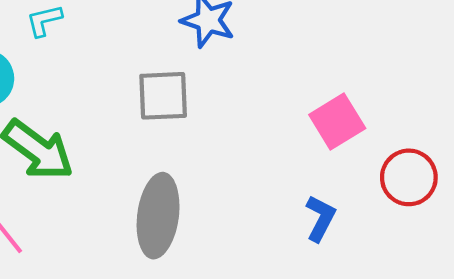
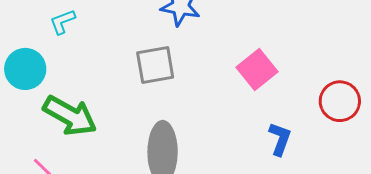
pink square: (337, 121) -> (257, 70), moved

